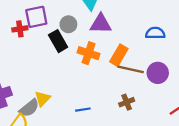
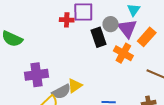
purple triangle: (101, 24) -> (127, 28), moved, turned 40
orange rectangle: (119, 55) -> (147, 37), moved

